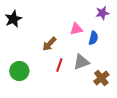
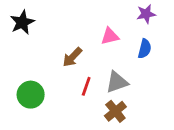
blue semicircle: (93, 38) -> (145, 49), moved
brown cross: (101, 78) -> (115, 111), moved

